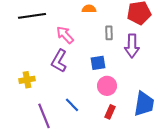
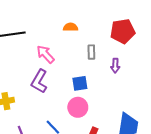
purple arrow: (132, 46) -> (115, 66), size x0.6
pink circle: (107, 86) -> (78, 107), moved

